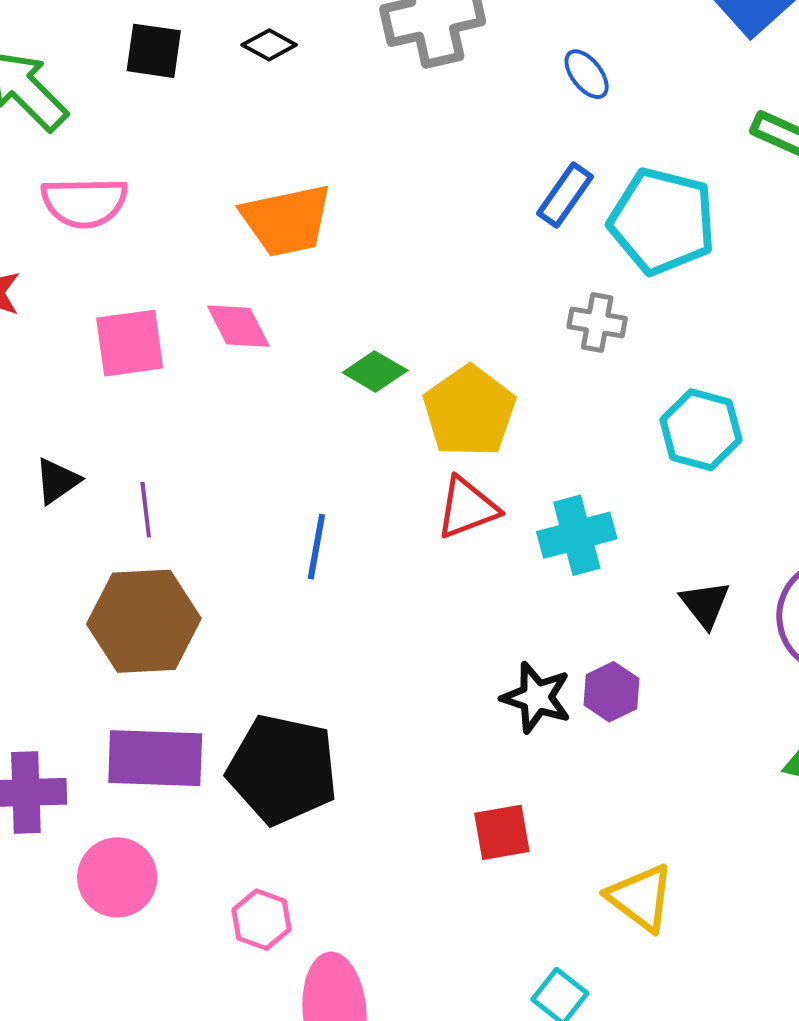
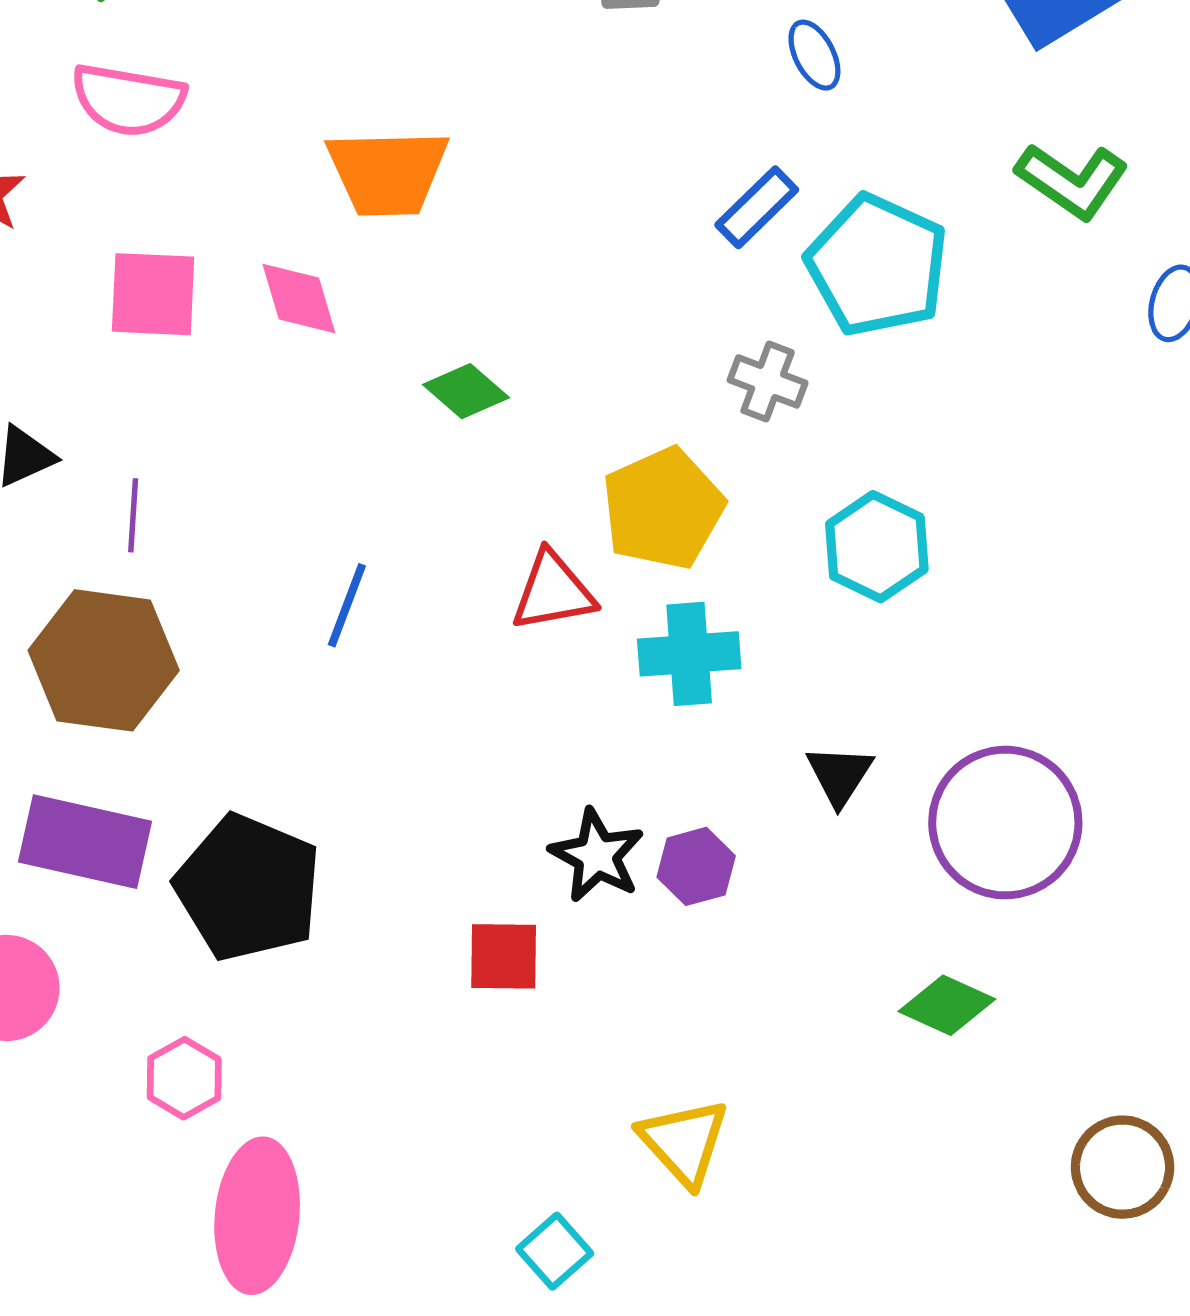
yellow pentagon: (469, 411) -> (663, 508), moved
red square: (502, 832) -> (504, 956), moved

